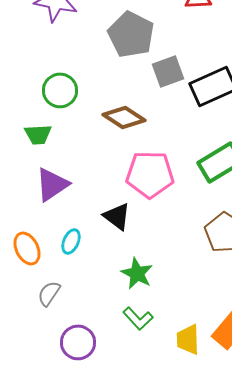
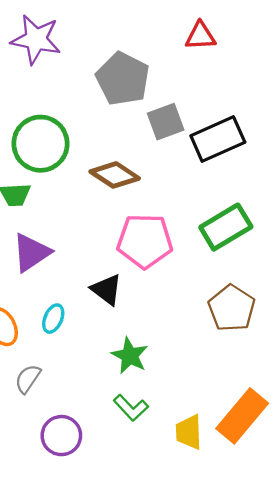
green circle: (60, 90) -> (41, 144), size x1.4

